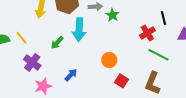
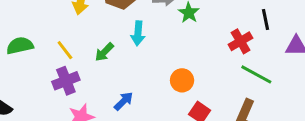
cyan arrow: (79, 30) -> (138, 33), size x0.7
yellow line: (21, 38) -> (65, 50), moved
purple cross: (32, 62) -> (66, 81), turned 30

